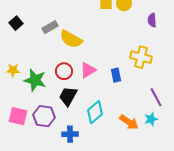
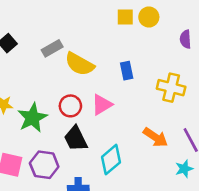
blue rectangle: (116, 75) -> (127, 71), moved
green star: (35, 80) -> (32, 118), turned 30
black trapezoid: (68, 96) -> (76, 139), turned -55
orange arrow: (129, 122) -> (155, 137), moved

